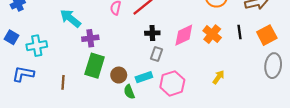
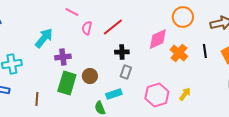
cyan arrow: (70, 18) -> (44, 38), turned 90
pink diamond: (184, 35) -> (158, 39), moved
brown circle: (119, 75) -> (90, 76), moved
pink hexagon: (172, 83) -> (157, 95), moved

